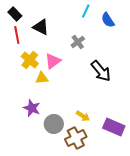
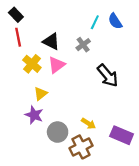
cyan line: (86, 11) -> (95, 22), moved
black triangle: (41, 27) -> (51, 41), moved
yellow triangle: (42, 78) -> (41, 94), moved, turned -32

